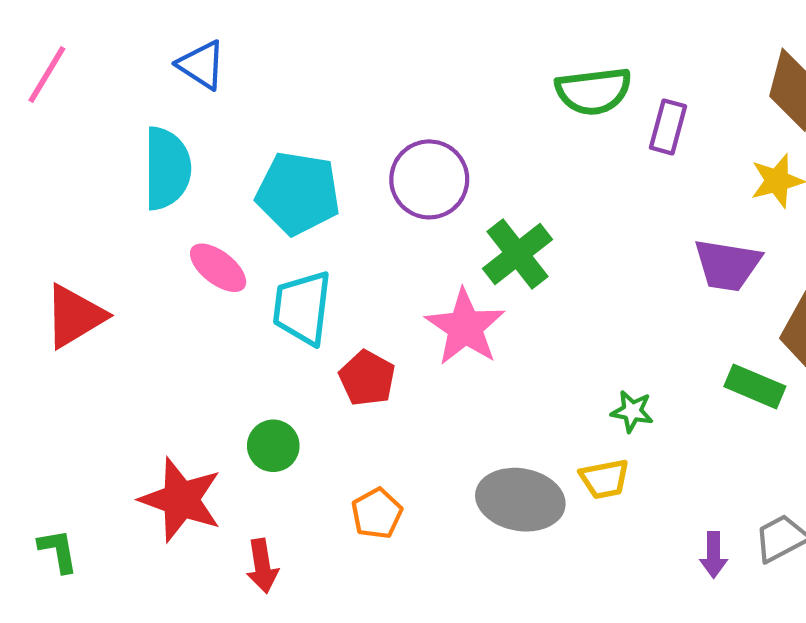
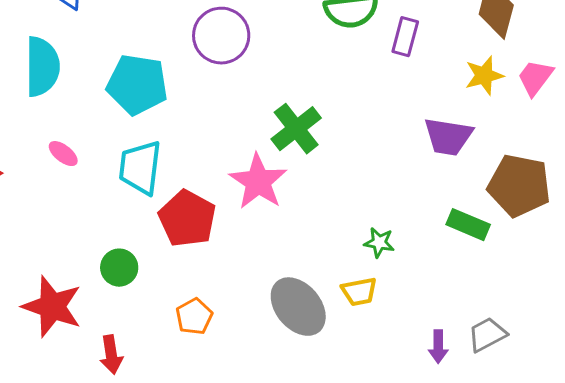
purple circle: (429, 179) -> (221, 36), moved
pink ellipse: (218, 268) -> (63, 154), moved, size x0.7
red pentagon: (367, 378) -> (187, 219), size x1.4
gray ellipse: (520, 500) -> (298, 307), turned 40

